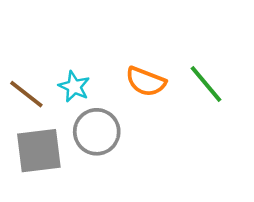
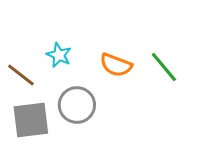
cyan star: (74, 87) -> (59, 55), moved

